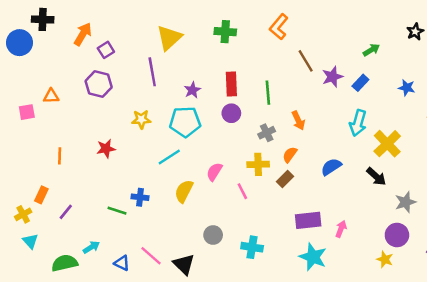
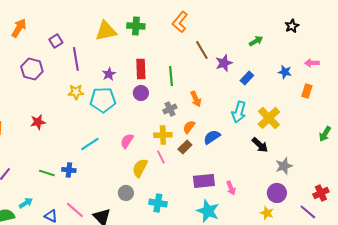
yellow triangle: (169, 38) -> (106, 31), moved, turned 30
purple square: (106, 50) -> (56, 41), moved
blue rectangle: (360, 83) -> (247, 78), moved
yellow star: (141, 119) -> (76, 92), moved
cyan arrow: (358, 123) -> (239, 112), moved
cyan line: (169, 157) -> (90, 144), moved
blue semicircle: (331, 167) -> (212, 137), moved
yellow semicircle: (184, 191) -> (140, 168), moved
pink line: (242, 191) -> (161, 157), moved
blue cross: (140, 197) -> (69, 170), moved
pink arrow: (341, 229) -> (231, 188), turned 136

